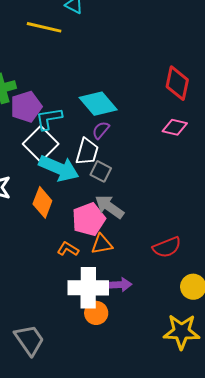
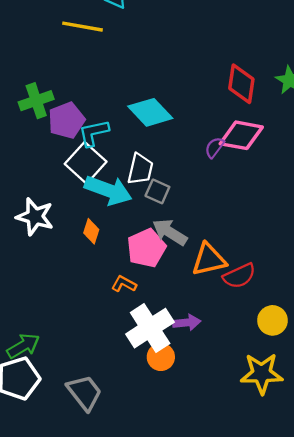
pink diamond: (175, 127) -> (241, 135), size x1.5
purple semicircle: (101, 130) -> (215, 147), moved
orange diamond: (42, 202) -> (91, 231), size x0.7
orange triangle: (102, 244) -> (209, 260), moved, size x1.4
white cross: (88, 288) -> (150, 328), turned -30

